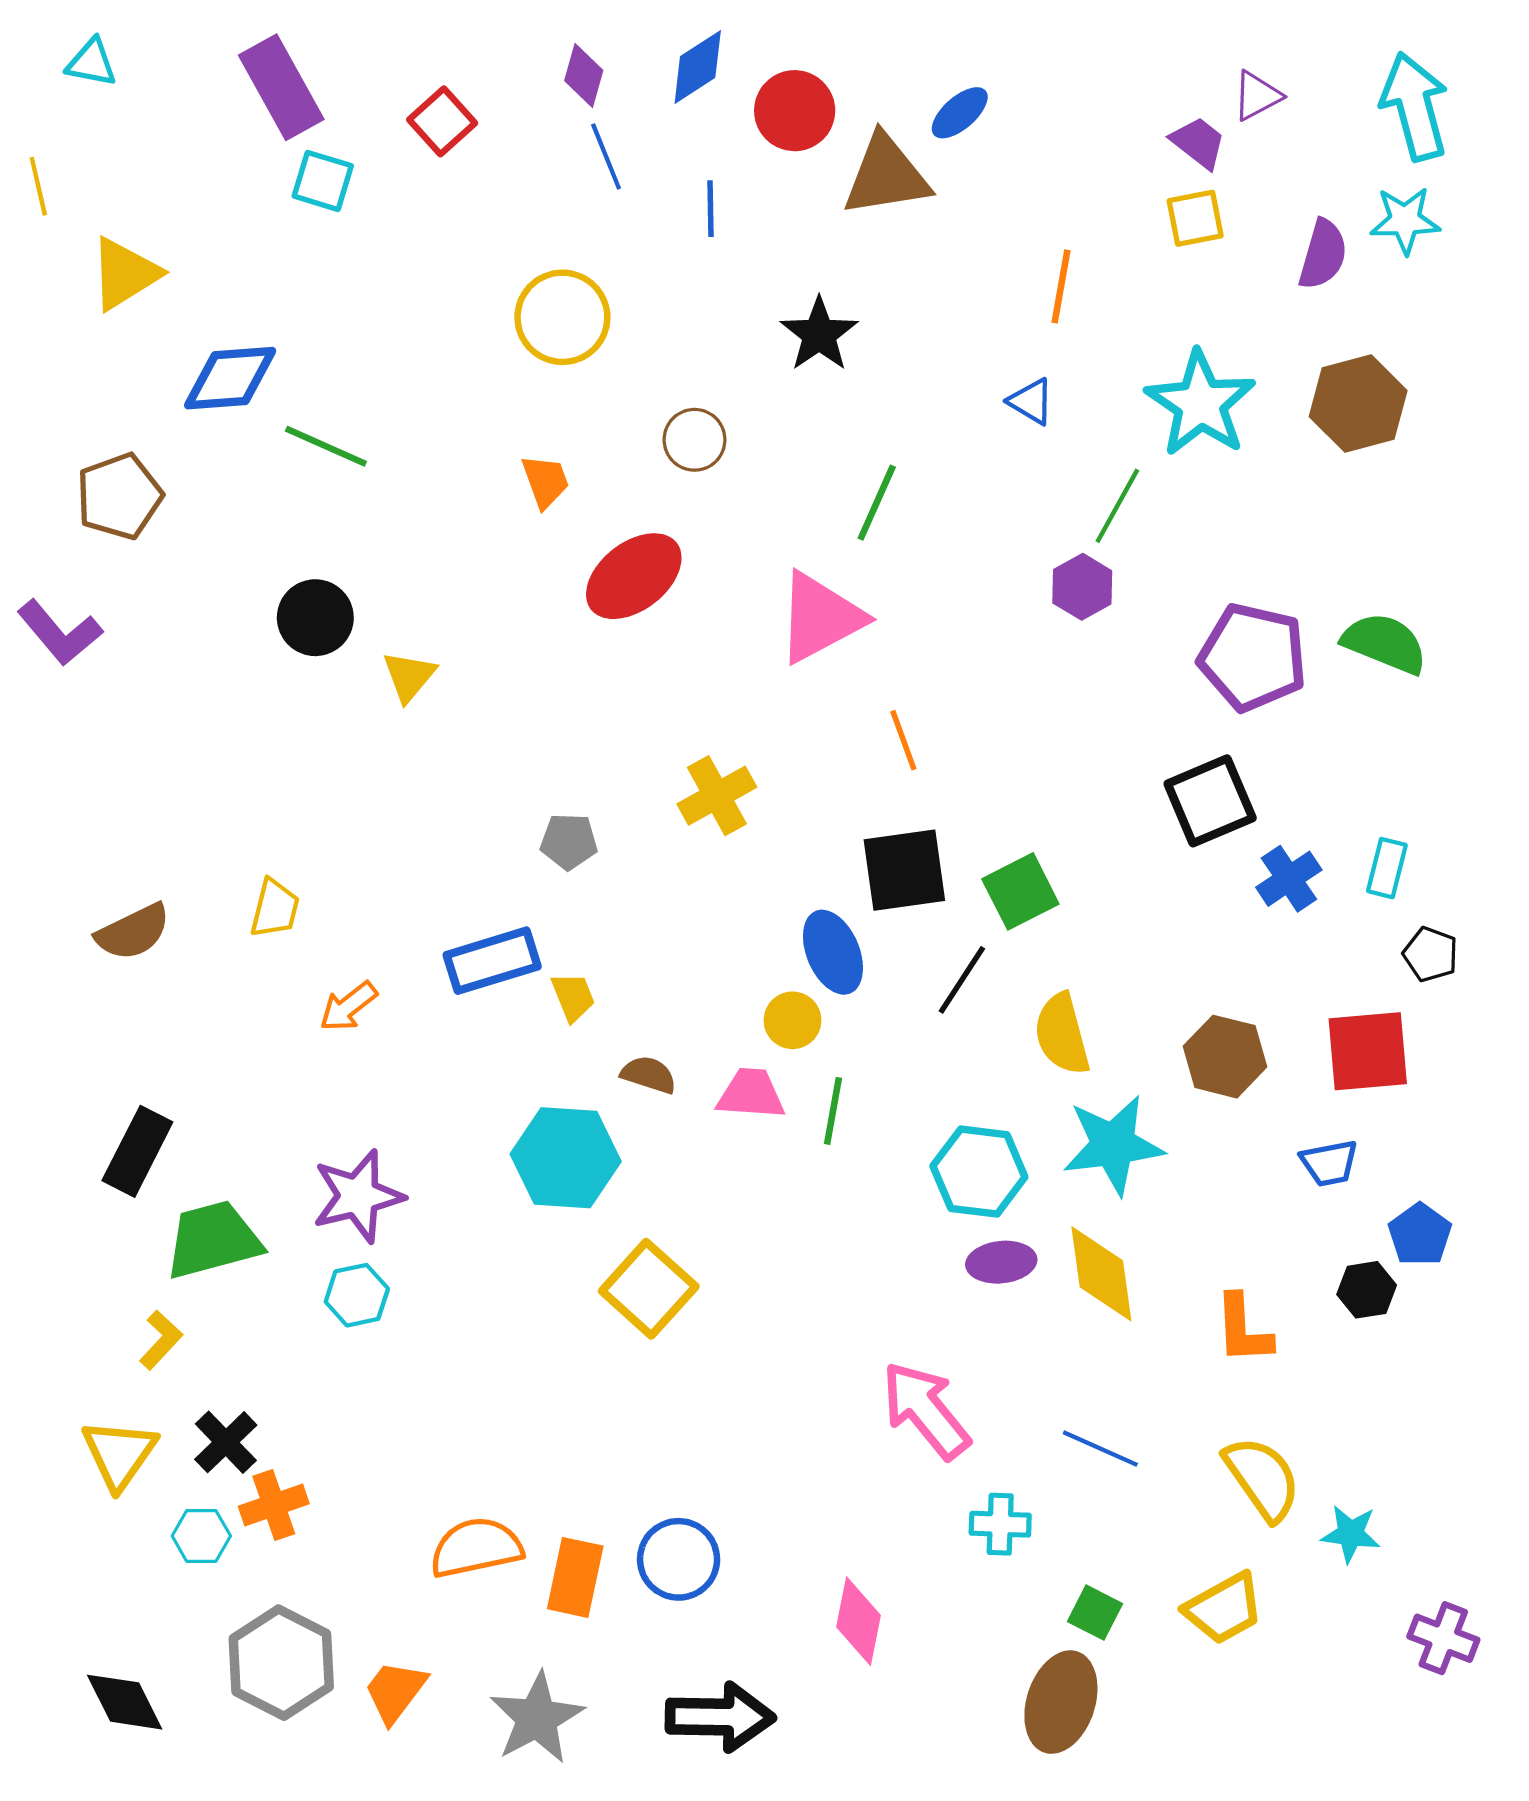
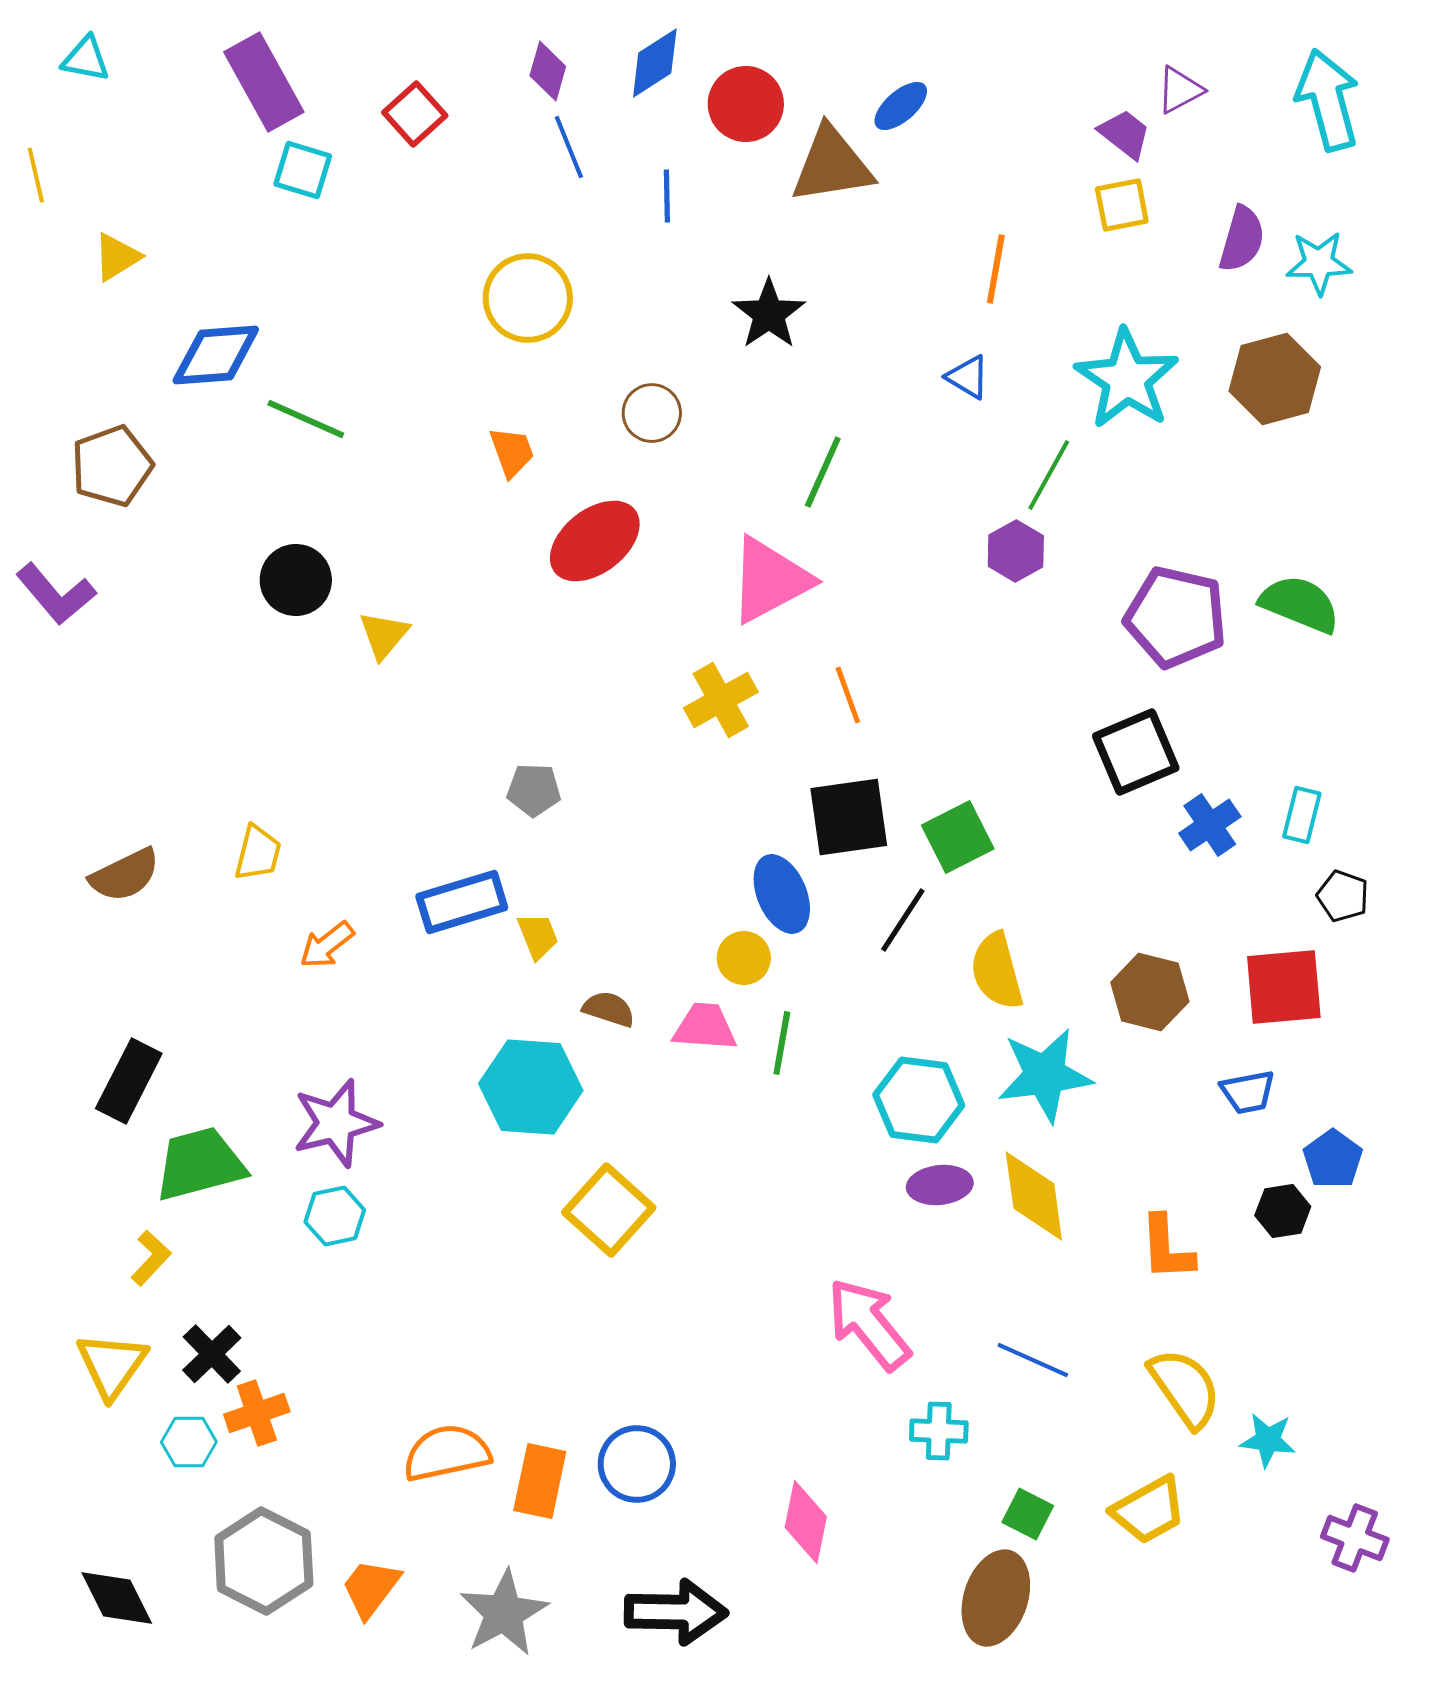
cyan star: (1405, 220) -> (1319, 263), moved
yellow triangle: (125, 274) -> (117, 257), size x0.7
yellow cross: (717, 796) -> (721, 700), moved

